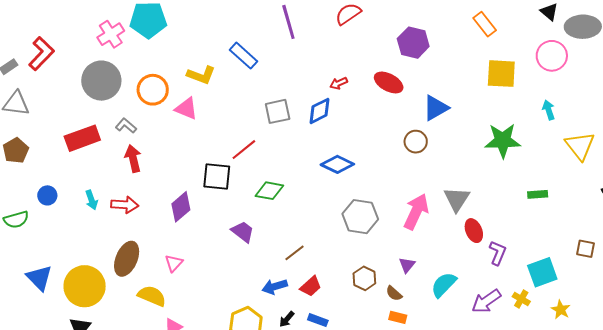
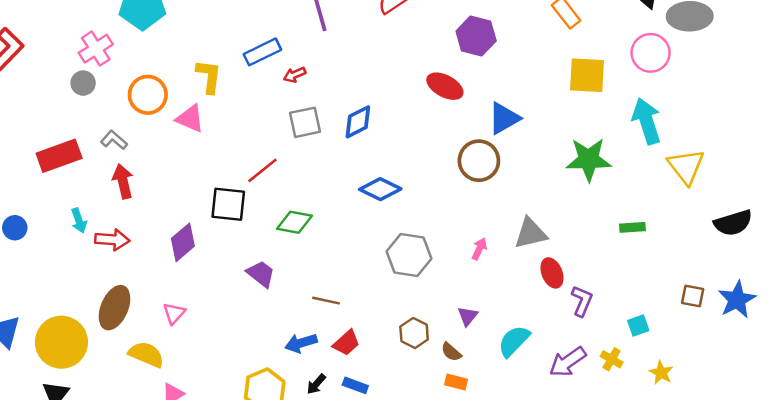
pink cross: (111, 34) -> (96, 49), moved
blue rectangle: (244, 56) -> (262, 52), turned -68
yellow L-shape: (201, 75) -> (209, 76), turned -104
gray circle: (101, 81) -> (83, 83), size x0.5
red arrow: (339, 83) -> (295, 75), moved
cyan arrow: (549, 110) -> (647, 121), size x1.8
brown circle: (416, 142) -> (479, 161), size x1.4
gray triangle: (457, 199) -> (531, 233), turned 44
cyan arrow: (92, 200) -> (79, 221), moved
pink arrow: (416, 212) -> (479, 249), size x0.5
brown line: (294, 253) -> (326, 301), turned 50
cyan square: (542, 272) -> (638, 326), size x0.6

